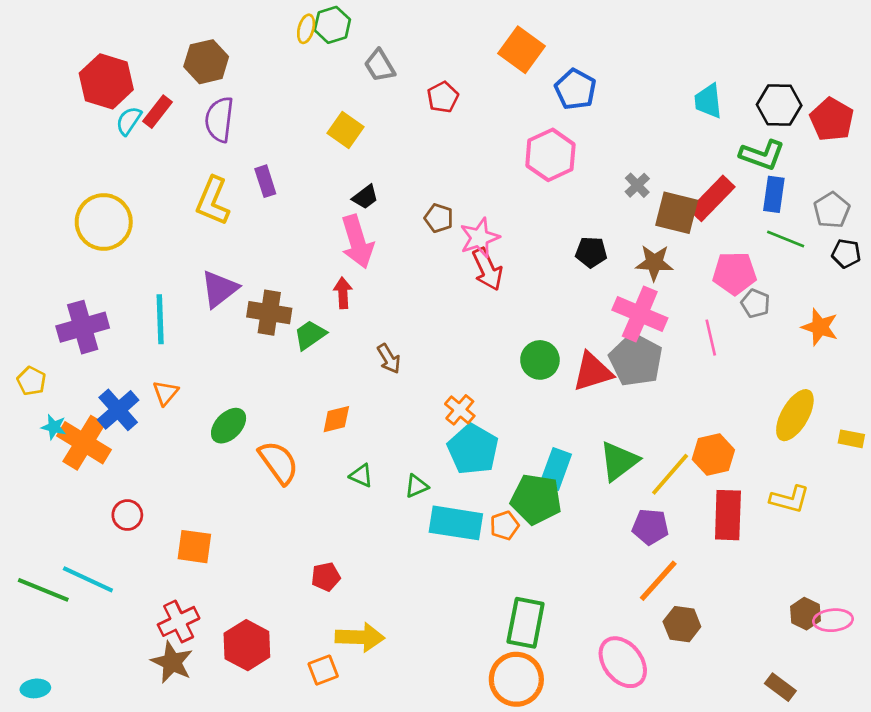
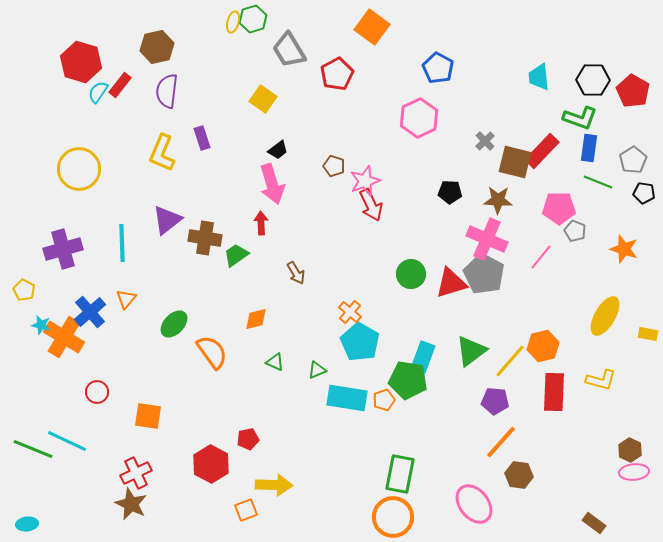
orange square: (522, 50) -> (372, 27), moved
gray trapezoid: (380, 66) -> (289, 50), size x1.4
red pentagon: (443, 97) -> (337, 74), size x1.4
pink line: (711, 338) -> (541, 257), turned 52
brown hexagon: (805, 614) -> (630, 450), moved
red hexagon: (247, 645) -> (211, 464), moved

